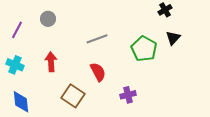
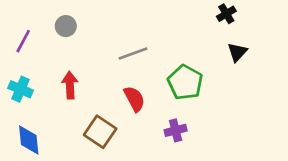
green pentagon: (144, 49) -> (185, 82), moved

